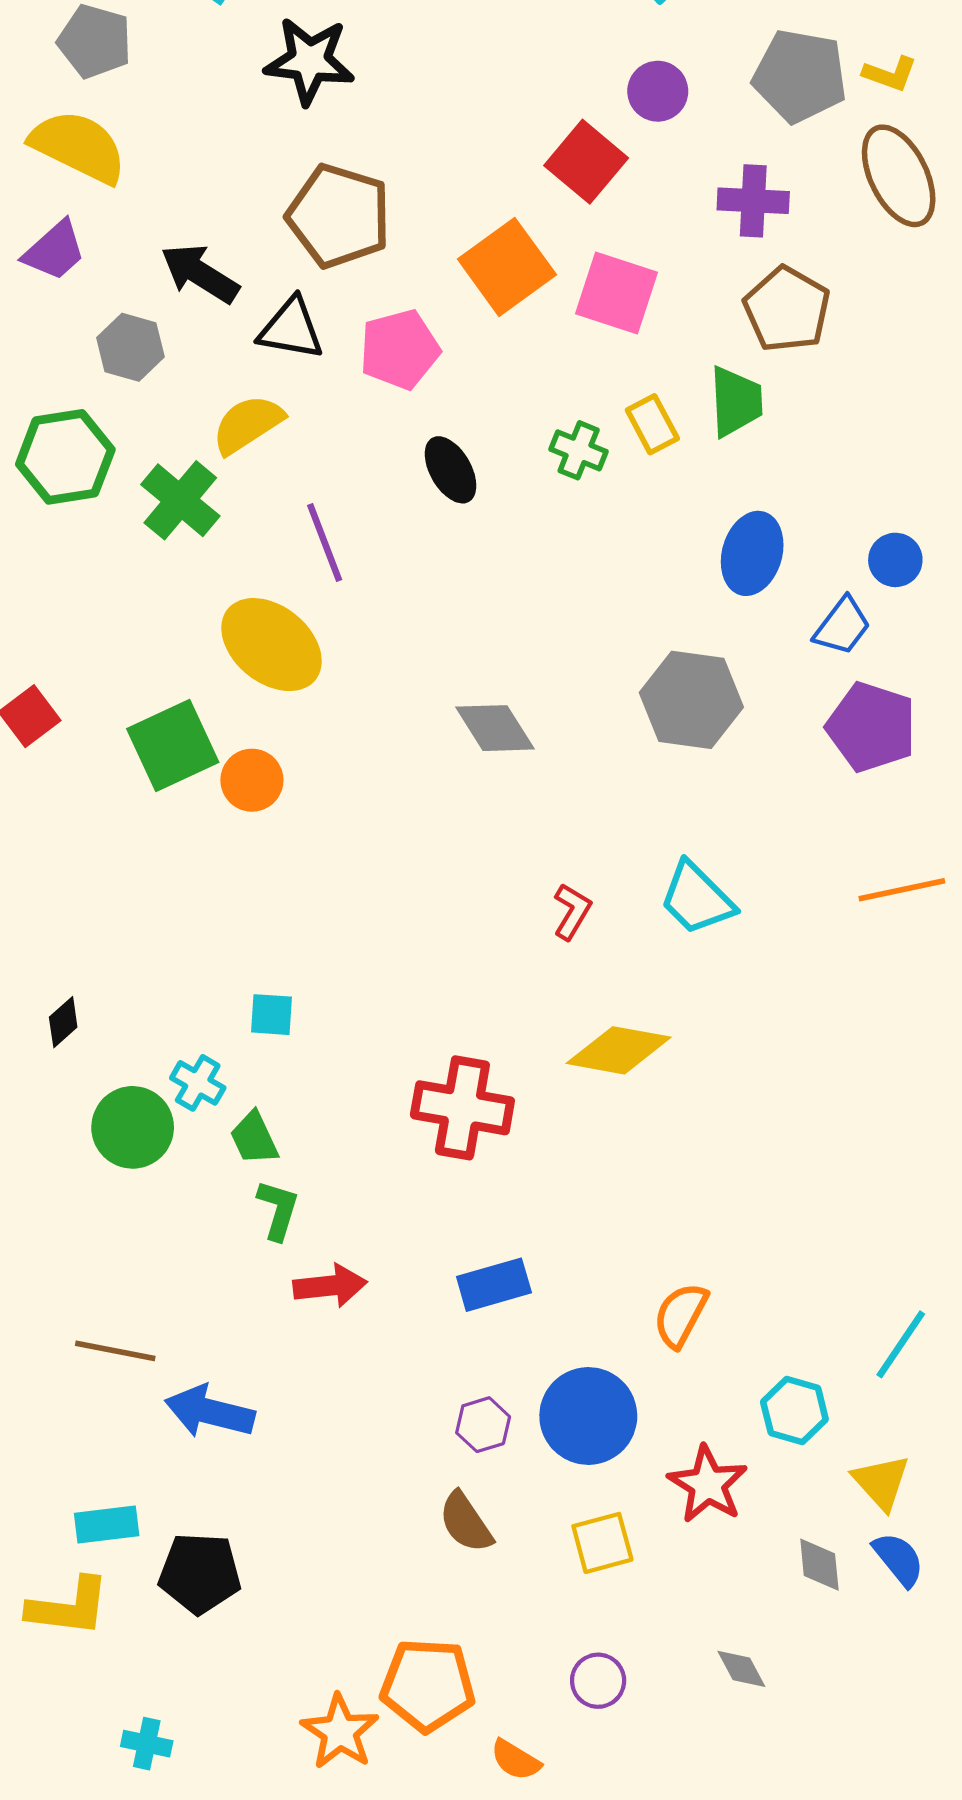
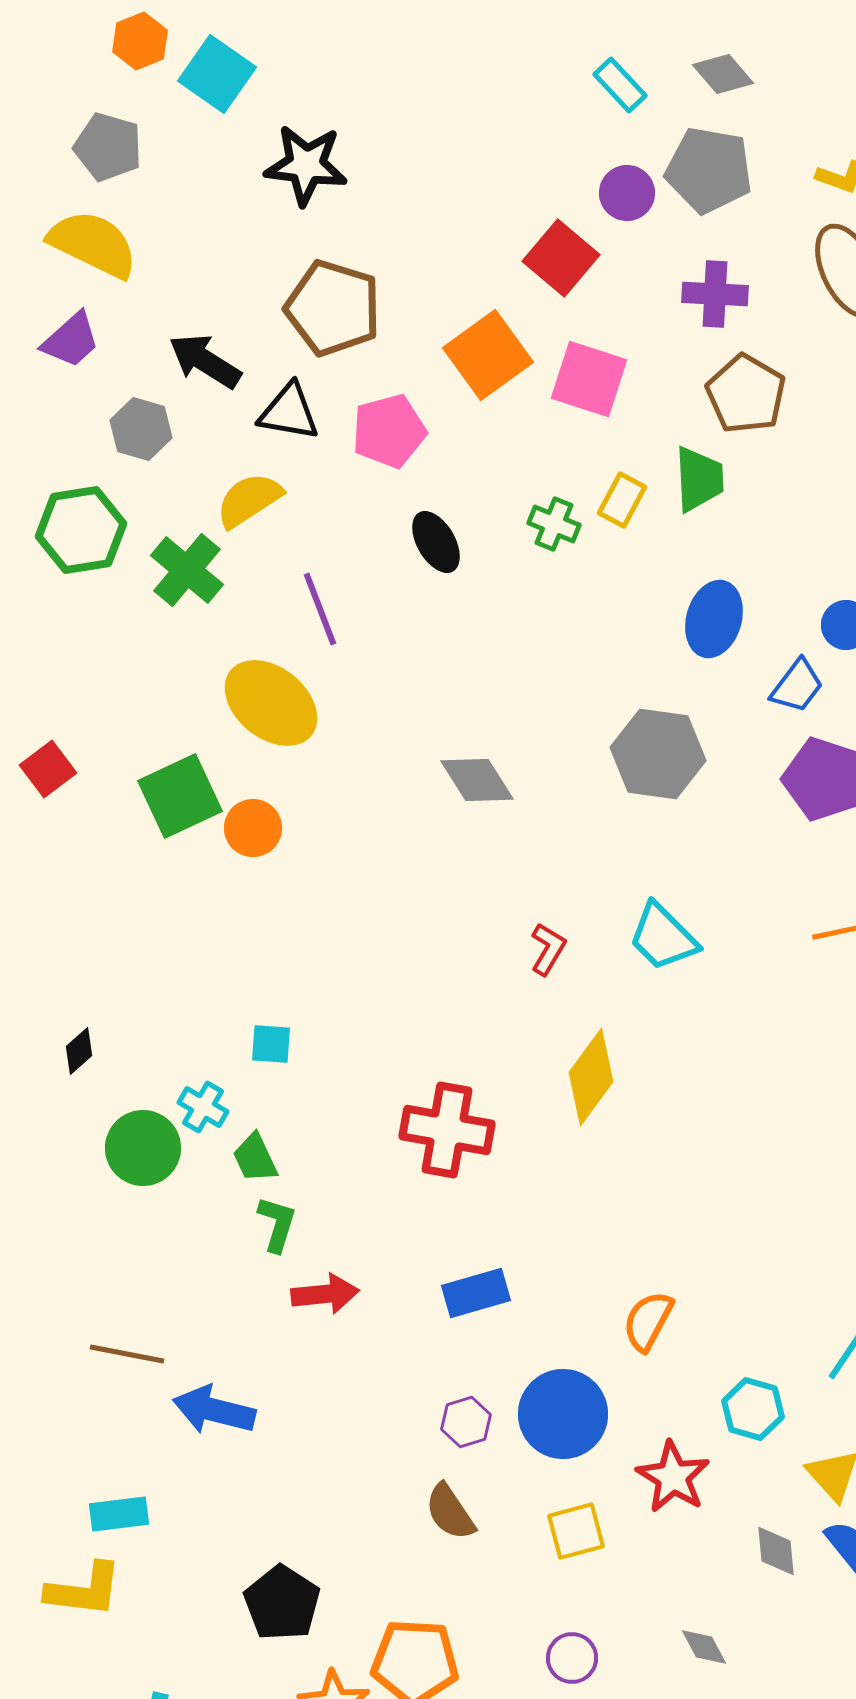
gray pentagon: (800, 76) -> (709, 170), moved
yellow rectangle: (652, 424) -> (622, 500), turned 56
yellow diamond: (619, 1050) -> (591, 1077), turned -64
black pentagon: (200, 1573) -> (282, 1603), moved, turned 30

